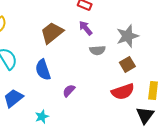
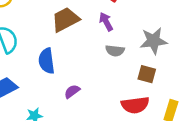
brown square: (127, 64) -> (147, 74), turned 35

